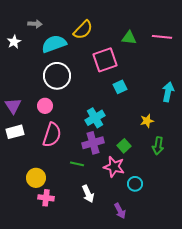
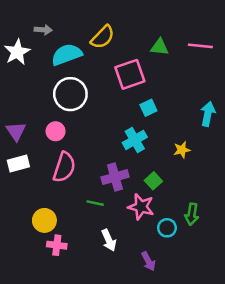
white star: (14, 42) -> (17, 52), size x1.5
cyan cross: (95, 118) -> (135, 140), moved
green arrow: (158, 146) -> (192, 214), moved

